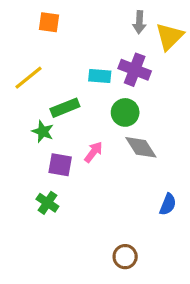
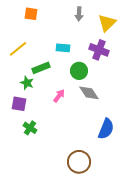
gray arrow: (139, 22) -> (79, 14), moved
purple cross: (135, 70) -> (99, 50), moved
purple square: (60, 165) -> (19, 104), moved
blue semicircle: (168, 204) -> (106, 129), size x1.5
brown circle: (125, 257) -> (79, 162), size x1.5

